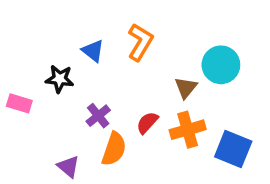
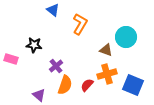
blue triangle: (93, 51) -> (53, 10), moved
brown triangle: (186, 88) -> (106, 50), turned -48
red semicircle: (147, 123) -> (87, 85), moved

